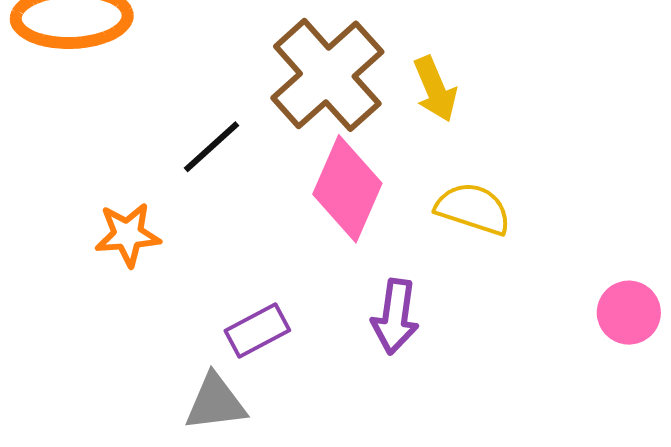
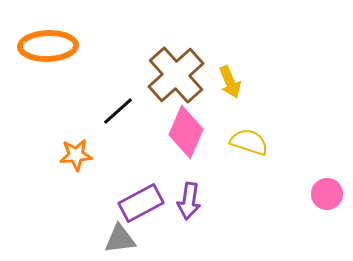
purple arrow: (395, 317) -> (189, 201), moved
purple rectangle: (257, 331) -> (141, 203), size x1.4

